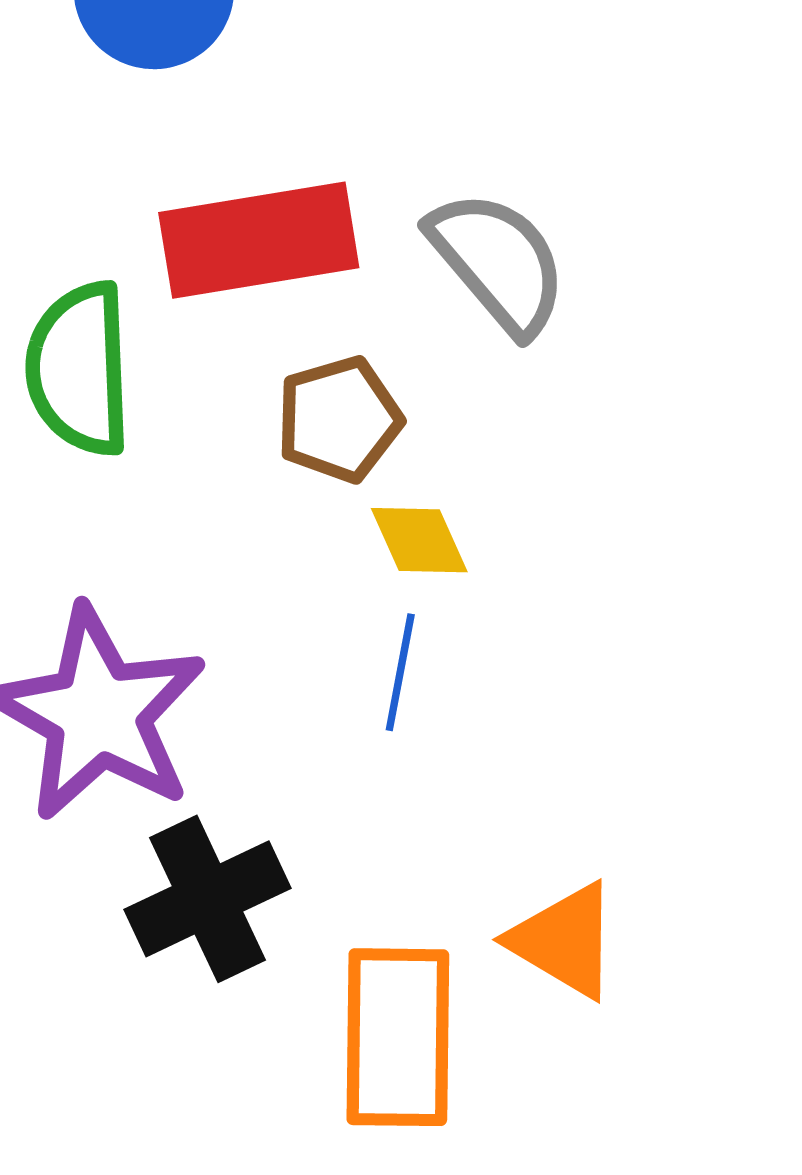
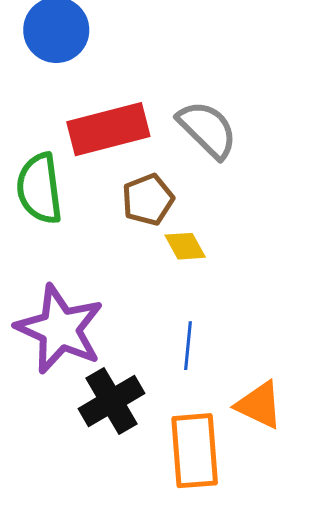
blue line: (400, 672) -> (188, 346), moved

